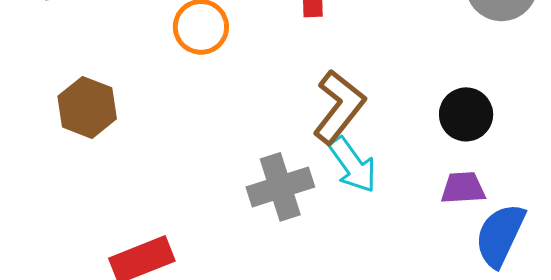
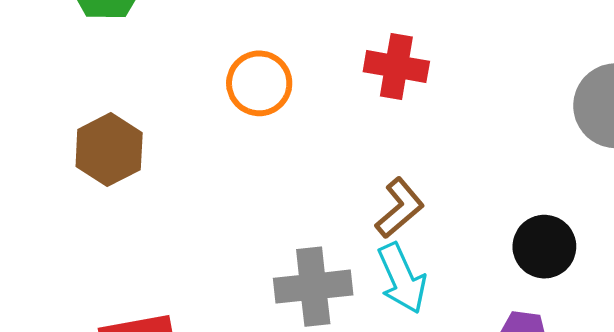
brown L-shape: (339, 107) -> (400, 208), size x0.7

